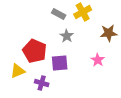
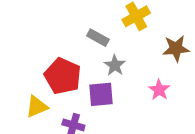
gray rectangle: (59, 14) -> (98, 38), moved
gray star: (67, 36) -> (115, 65), moved

